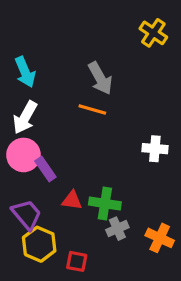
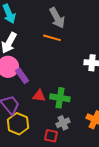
gray cross: (117, 229) -> (63, 123), moved
red square: (77, 261) -> (51, 136), moved

